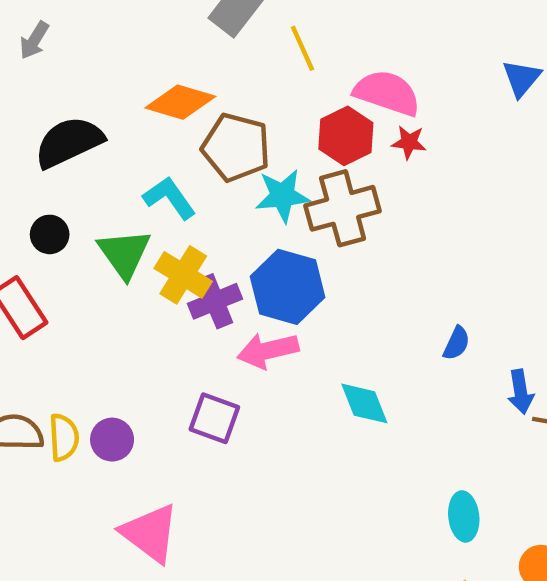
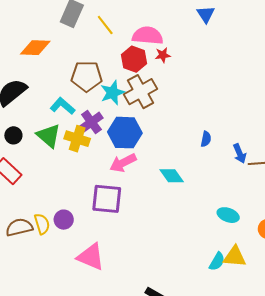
orange diamond: (180, 102) -> (35, 48), moved
purple cross: (215, 301) -> (91, 122), moved
purple square: (214, 418) -> (107, 199), size x1.4
cyan ellipse: (464, 516) -> (228, 215), turned -50

